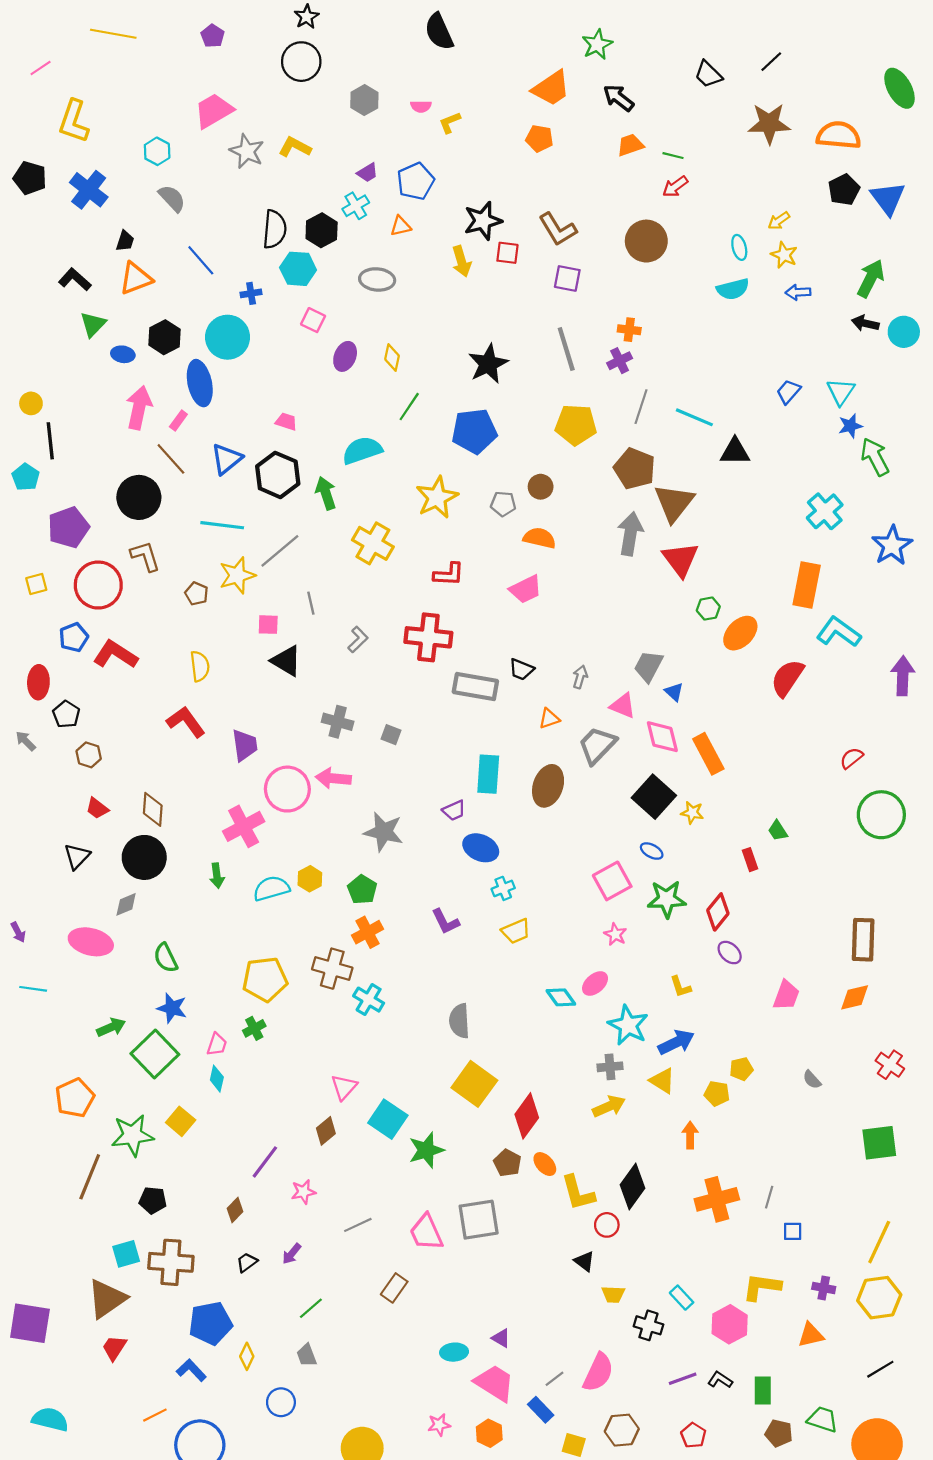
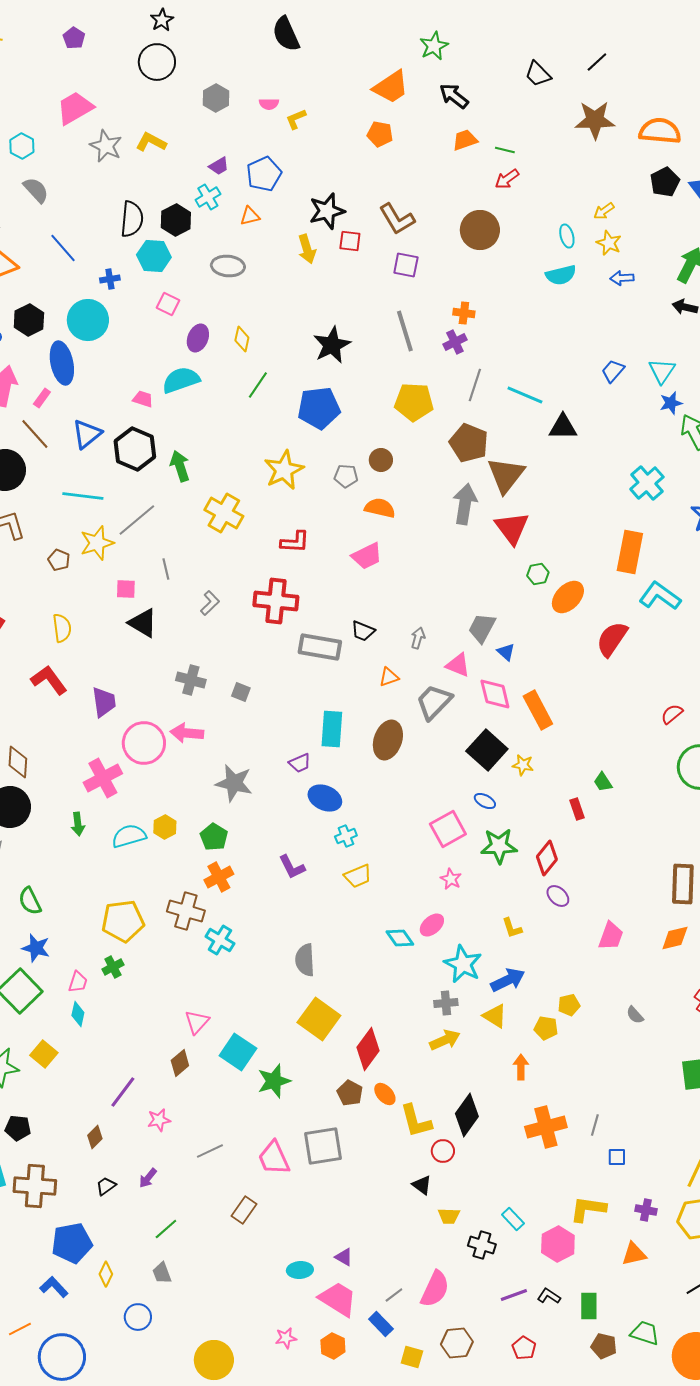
cyan semicircle: (362, 450) -> (181, 380), moved

